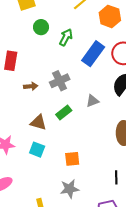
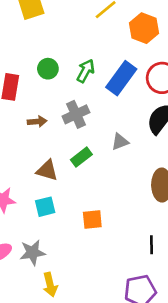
green circle: (41, 27) -> (48, 69), moved
green arrow: (66, 37) -> (86, 71), moved
cyan square: (37, 150) -> (45, 207), turned -35
gray star: (70, 189) -> (33, 253), moved

